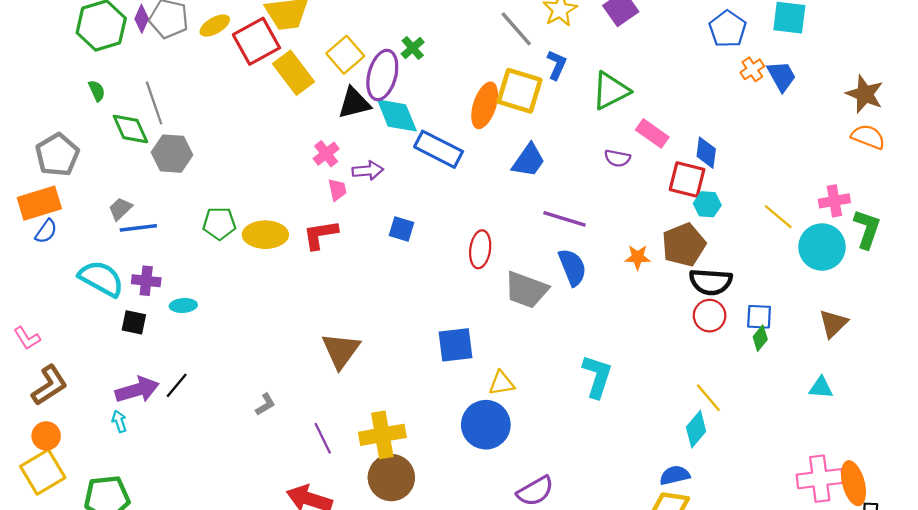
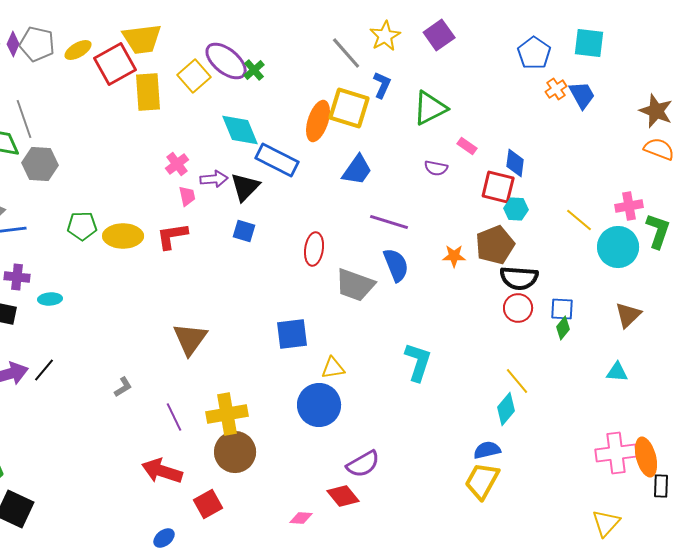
yellow rectangle: (293, 73) -> (148, 92), turned 33
purple ellipse: (382, 75) -> (226, 61), moved, turned -66
black triangle: (354, 103) -> (245, 187), moved, turned -32
pink rectangle: (652, 133) -> (467, 146), size x0.7

